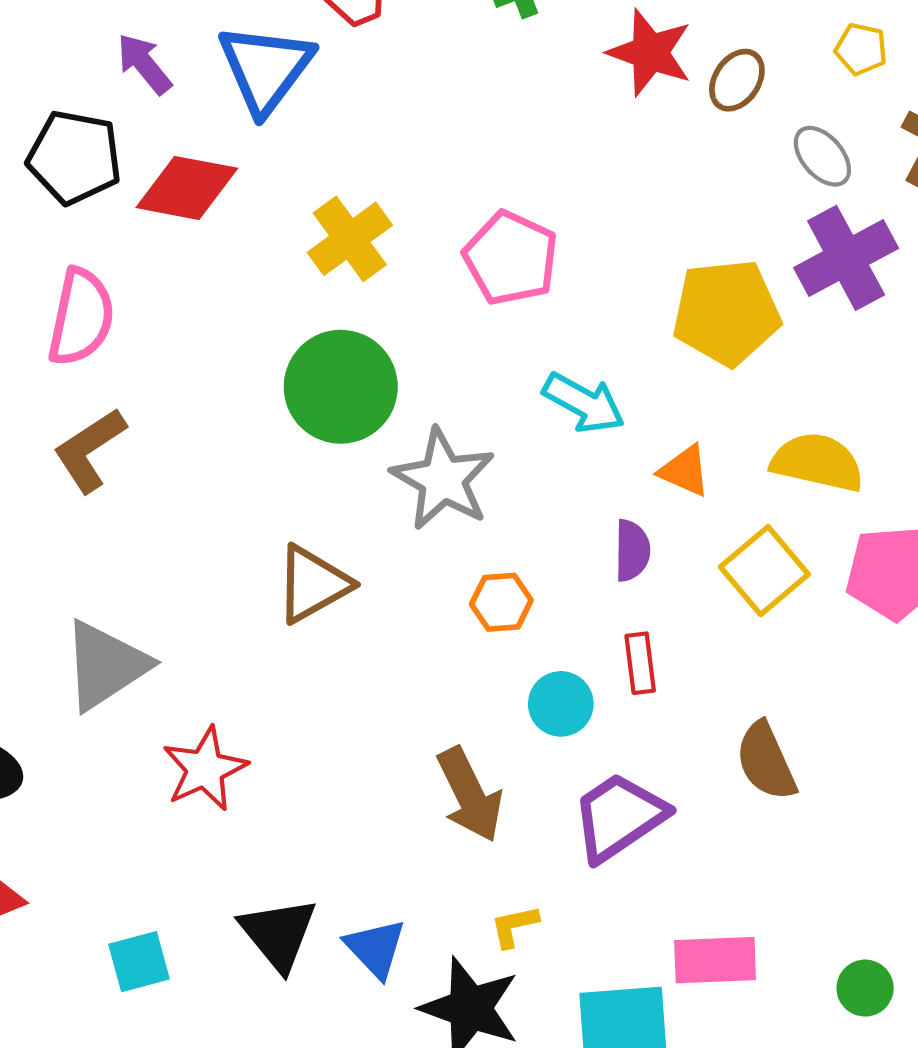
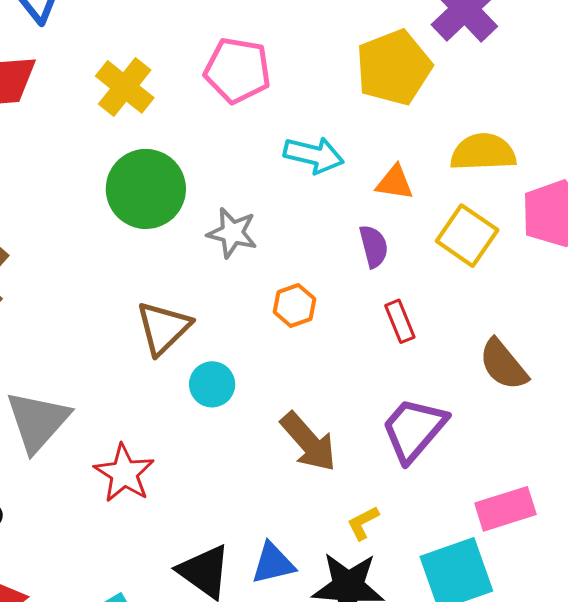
gray star: (443, 479) -> (232, 233), size x0.7
cyan circle: (561, 704) -> (212, 384), moved
blue triangle: (375, 948) -> (273, 563), turned -45

